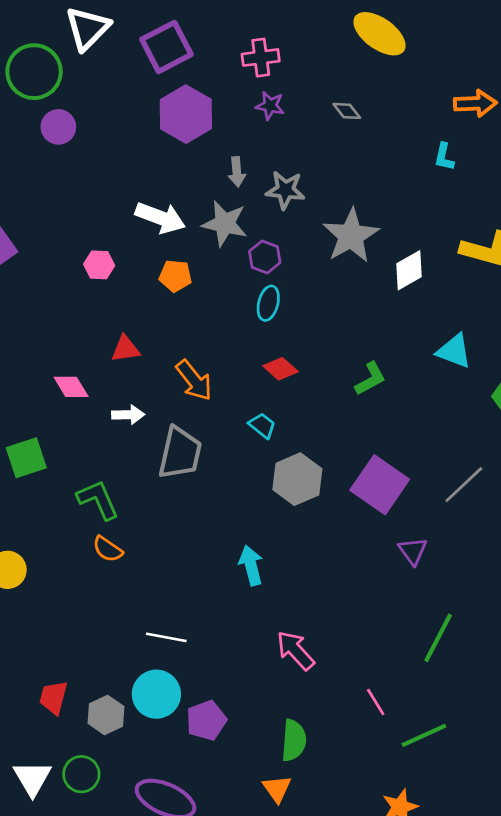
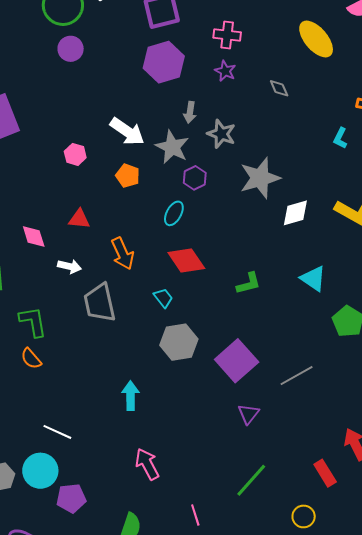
cyan ellipse: (268, 303) -> (174, 213), moved
red diamond: (280, 369) -> (186, 261), size x1.5
gray trapezoid: (180, 453) -> (100, 303), turned 141

